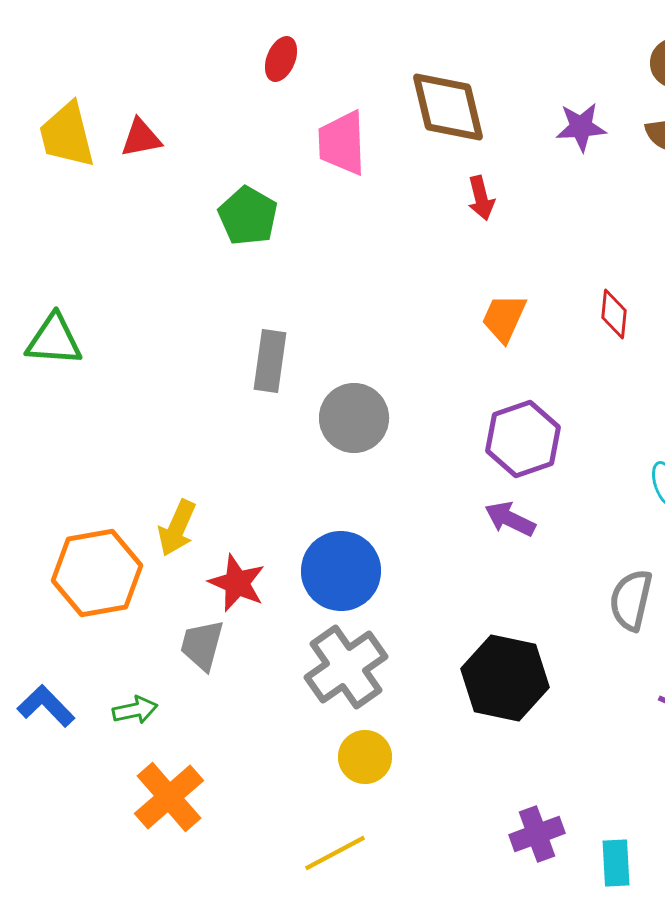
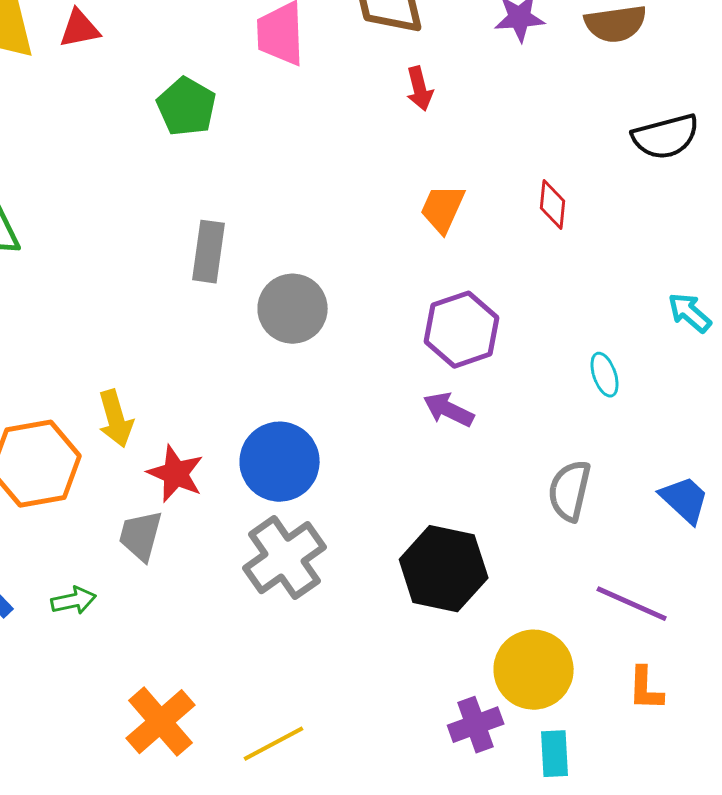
yellow arrow: (177, 528) -> (116, 419), turned -40
yellow circle: (365, 757) -> (534, 670), moved, size x1.5
orange cross: (169, 797) -> (161, 722), moved

